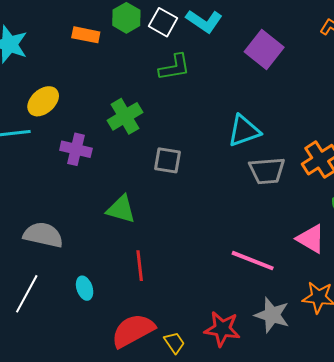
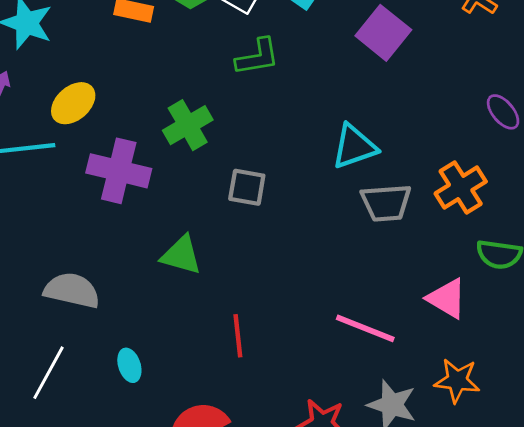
purple cross: (76, 149) -> (119, 171), size x1.4
red line: (140, 266) -> (238, 336), moved

